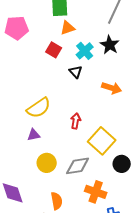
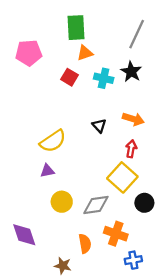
cyan cross: (85, 51) -> (104, 78), turned -36
black triangle: (76, 72) -> (99, 126), moved
red arrow: (76, 121) -> (131, 149), moved
orange semicircle: (57, 201) -> (85, 244), moved

